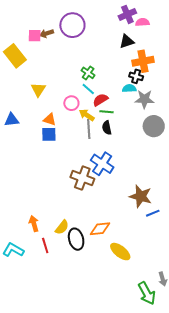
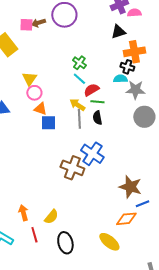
pink circle: (71, 103) -> (34, 93), moved
blue square: (49, 134) -> (48, 123), moved
orange diamond: (100, 229) -> (126, 219), moved
black ellipse: (76, 239) -> (65, 243), moved

